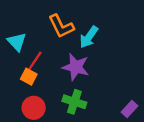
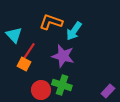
orange L-shape: (61, 26) -> (51, 22), turned 135
red circle: (34, 108) -> (41, 90), moved

